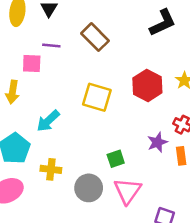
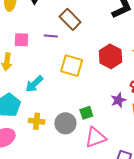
purple line: (51, 45) -> (51, 36), moved
gray circle: (89, 188) -> (65, 123), moved
pink triangle: (128, 191) -> (96, 138), turned 35

